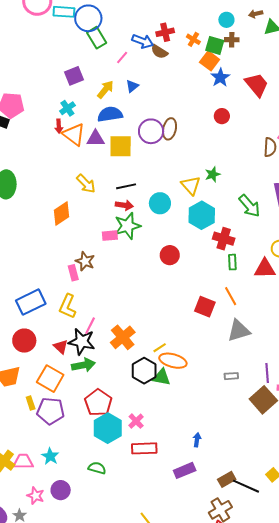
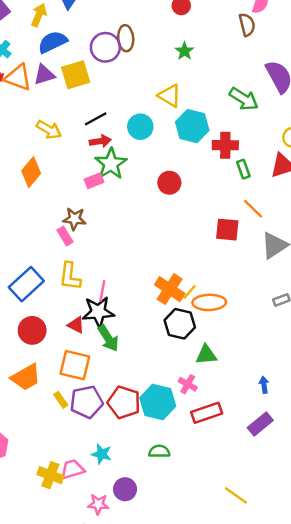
green star: (213, 174) -> (184, 51), moved
orange cross: (123, 337) -> (170, 289), moved
green arrow: (83, 365) -> (108, 338), turned 85
green triangle: (161, 377) -> (206, 355), moved
red pentagon: (98, 403) -> (124, 402), moved

